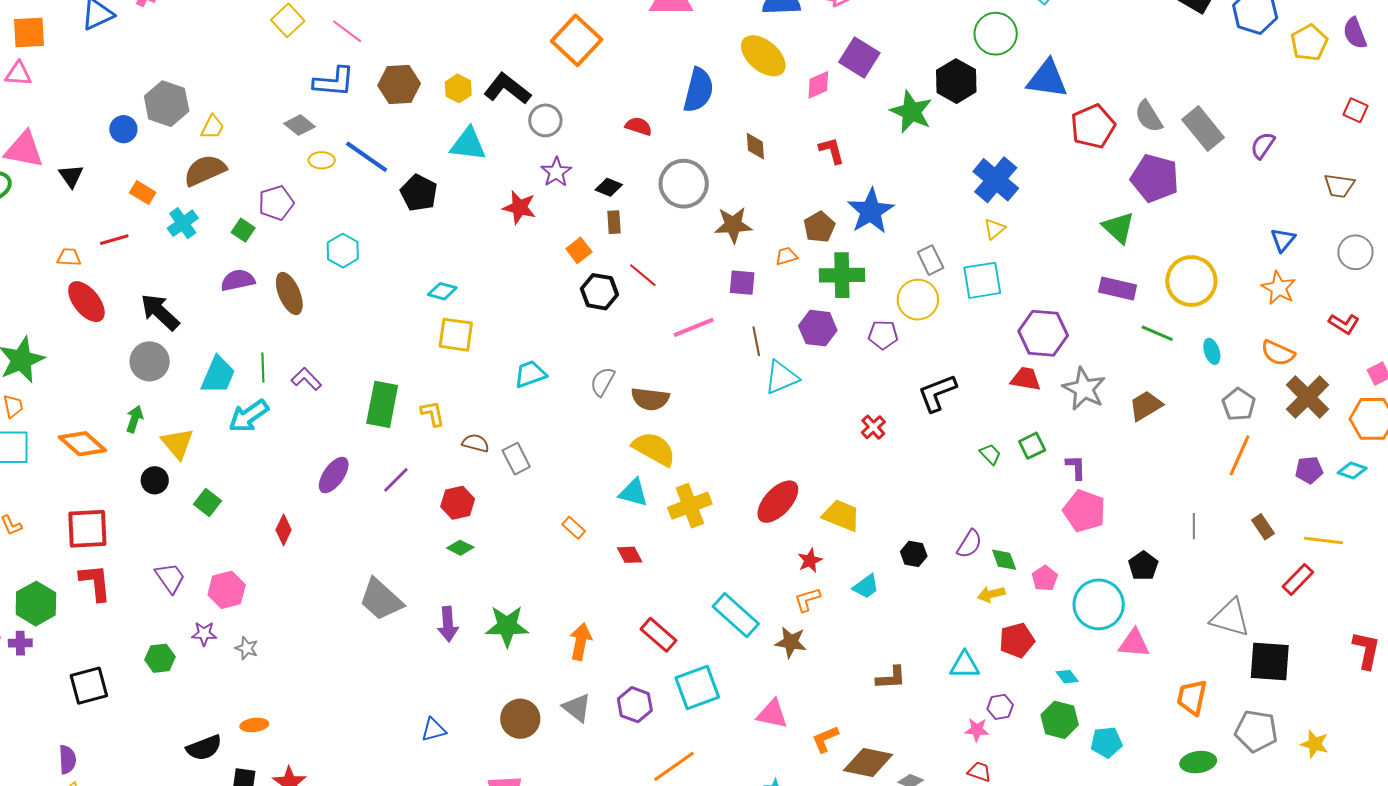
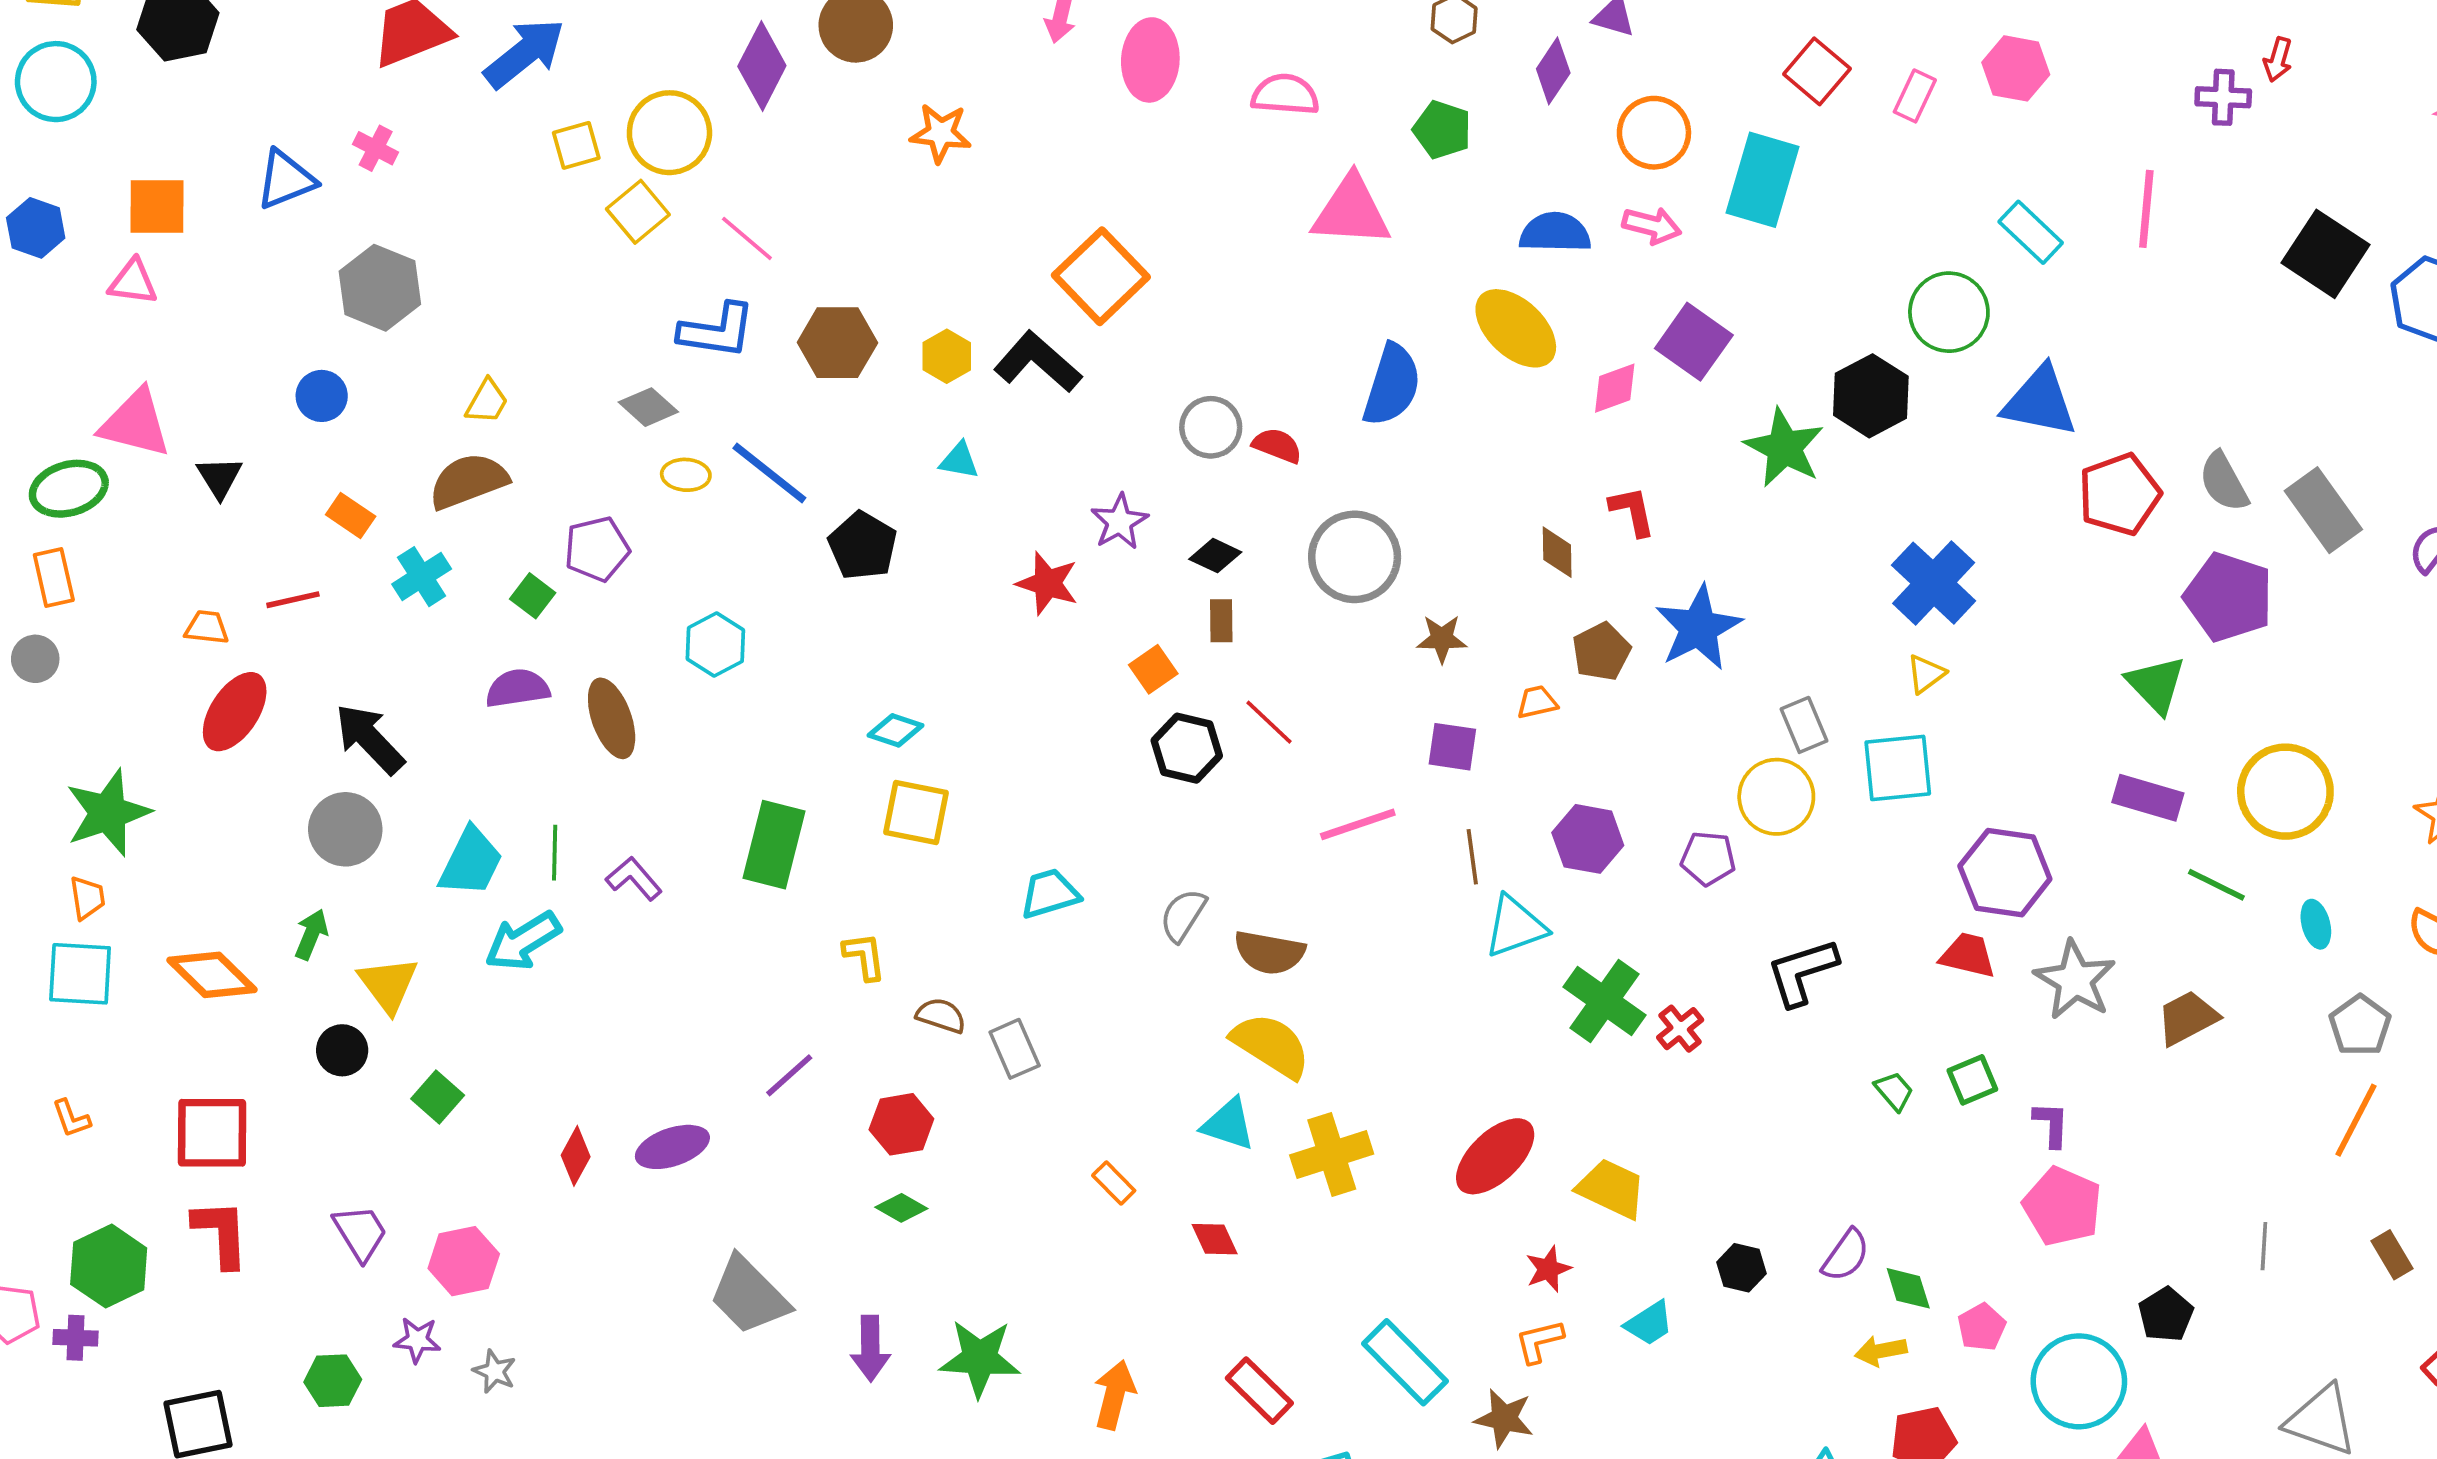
orange square: (577, 40) -> (1101, 276), moved
gray hexagon: (167, 104) -> (380, 288), moved
gray circle: (545, 120) -> (1211, 427), moved
cyan triangle: (468, 144) -> (959, 461), size x0.6
brown diamond: (755, 146) -> (1557, 552), moved
brown star: (733, 225) -> (1442, 639), size x0.7
green cross: (842, 275) -> (1605, 1001), moved, turned 33
red ellipse: (86, 302) -> (235, 712), turned 69
green rectangle: (382, 404) -> (774, 845), moved
purple ellipse: (334, 475) -> (672, 1147), moved, turned 33

